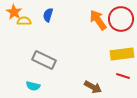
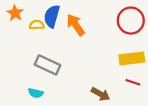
blue semicircle: (48, 15) -> (52, 16), size x1.5
orange arrow: (98, 20) -> (76, 25), moved
yellow semicircle: (24, 21) -> (37, 25), moved

